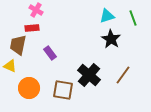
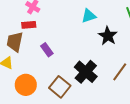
cyan triangle: (107, 16) -> (89, 16), moved
brown square: (63, 90) -> (60, 87), turned 30

